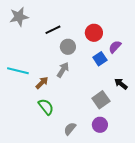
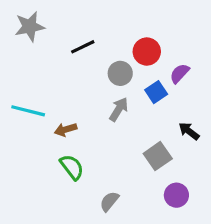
gray circle: (68, 47) -> (120, 73), moved
gray arrow: (63, 70) -> (119, 109), moved
brown arrow: (42, 83) -> (66, 130), turned -152
purple circle: (100, 125) -> (176, 195), moved

